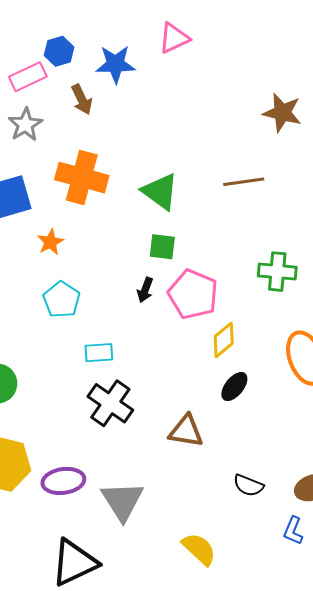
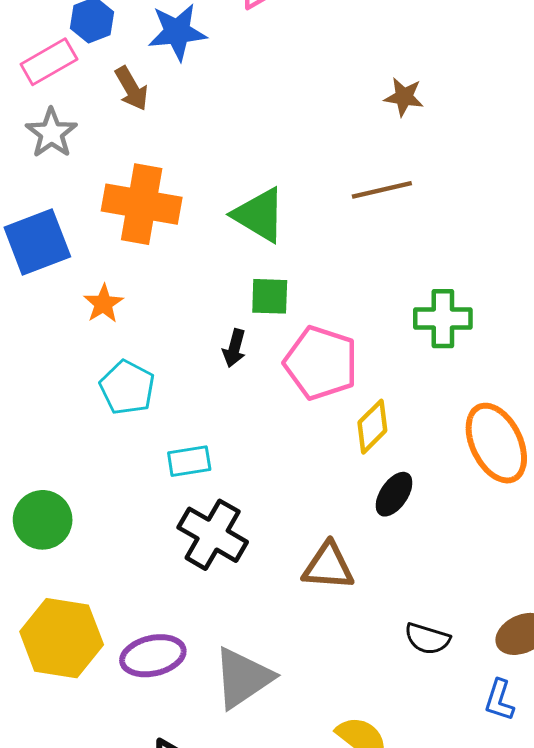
brown star: (282, 113) -> (404, 97), moved, size x0.7
black arrow: (145, 290) -> (234, 348), moved
gray triangle: (122, 501) -> (243, 678), turned 33

